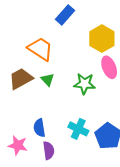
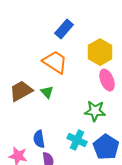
orange trapezoid: (40, 49) -> (55, 62), moved
green star: (84, 84) -> (95, 111), moved

